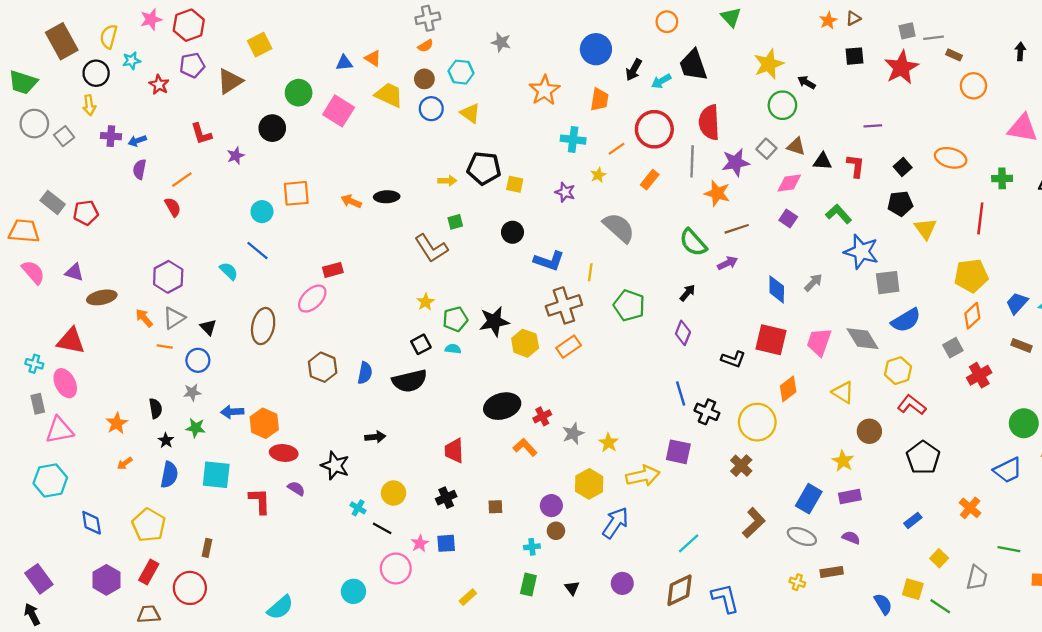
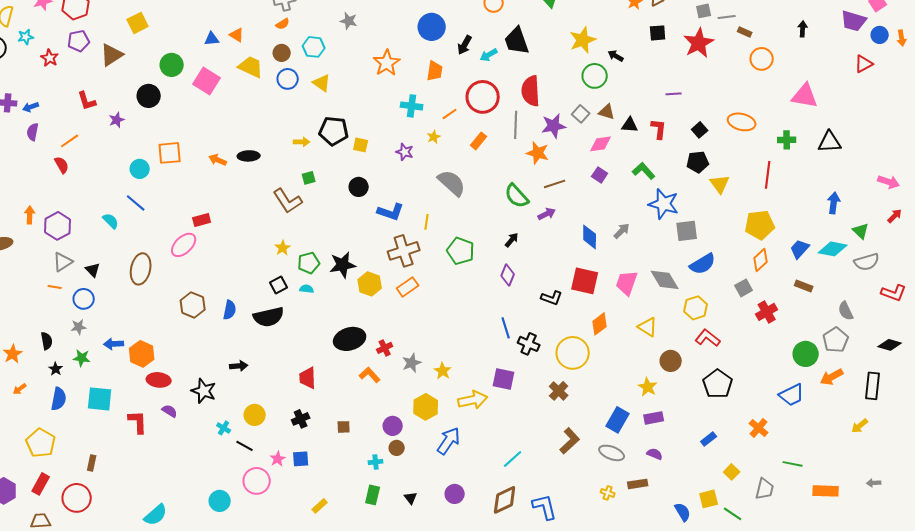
orange arrow: (144, 318) -> (30, 215), moved, turned 42
yellow square: (913, 589) -> (709, 499), turned -30

